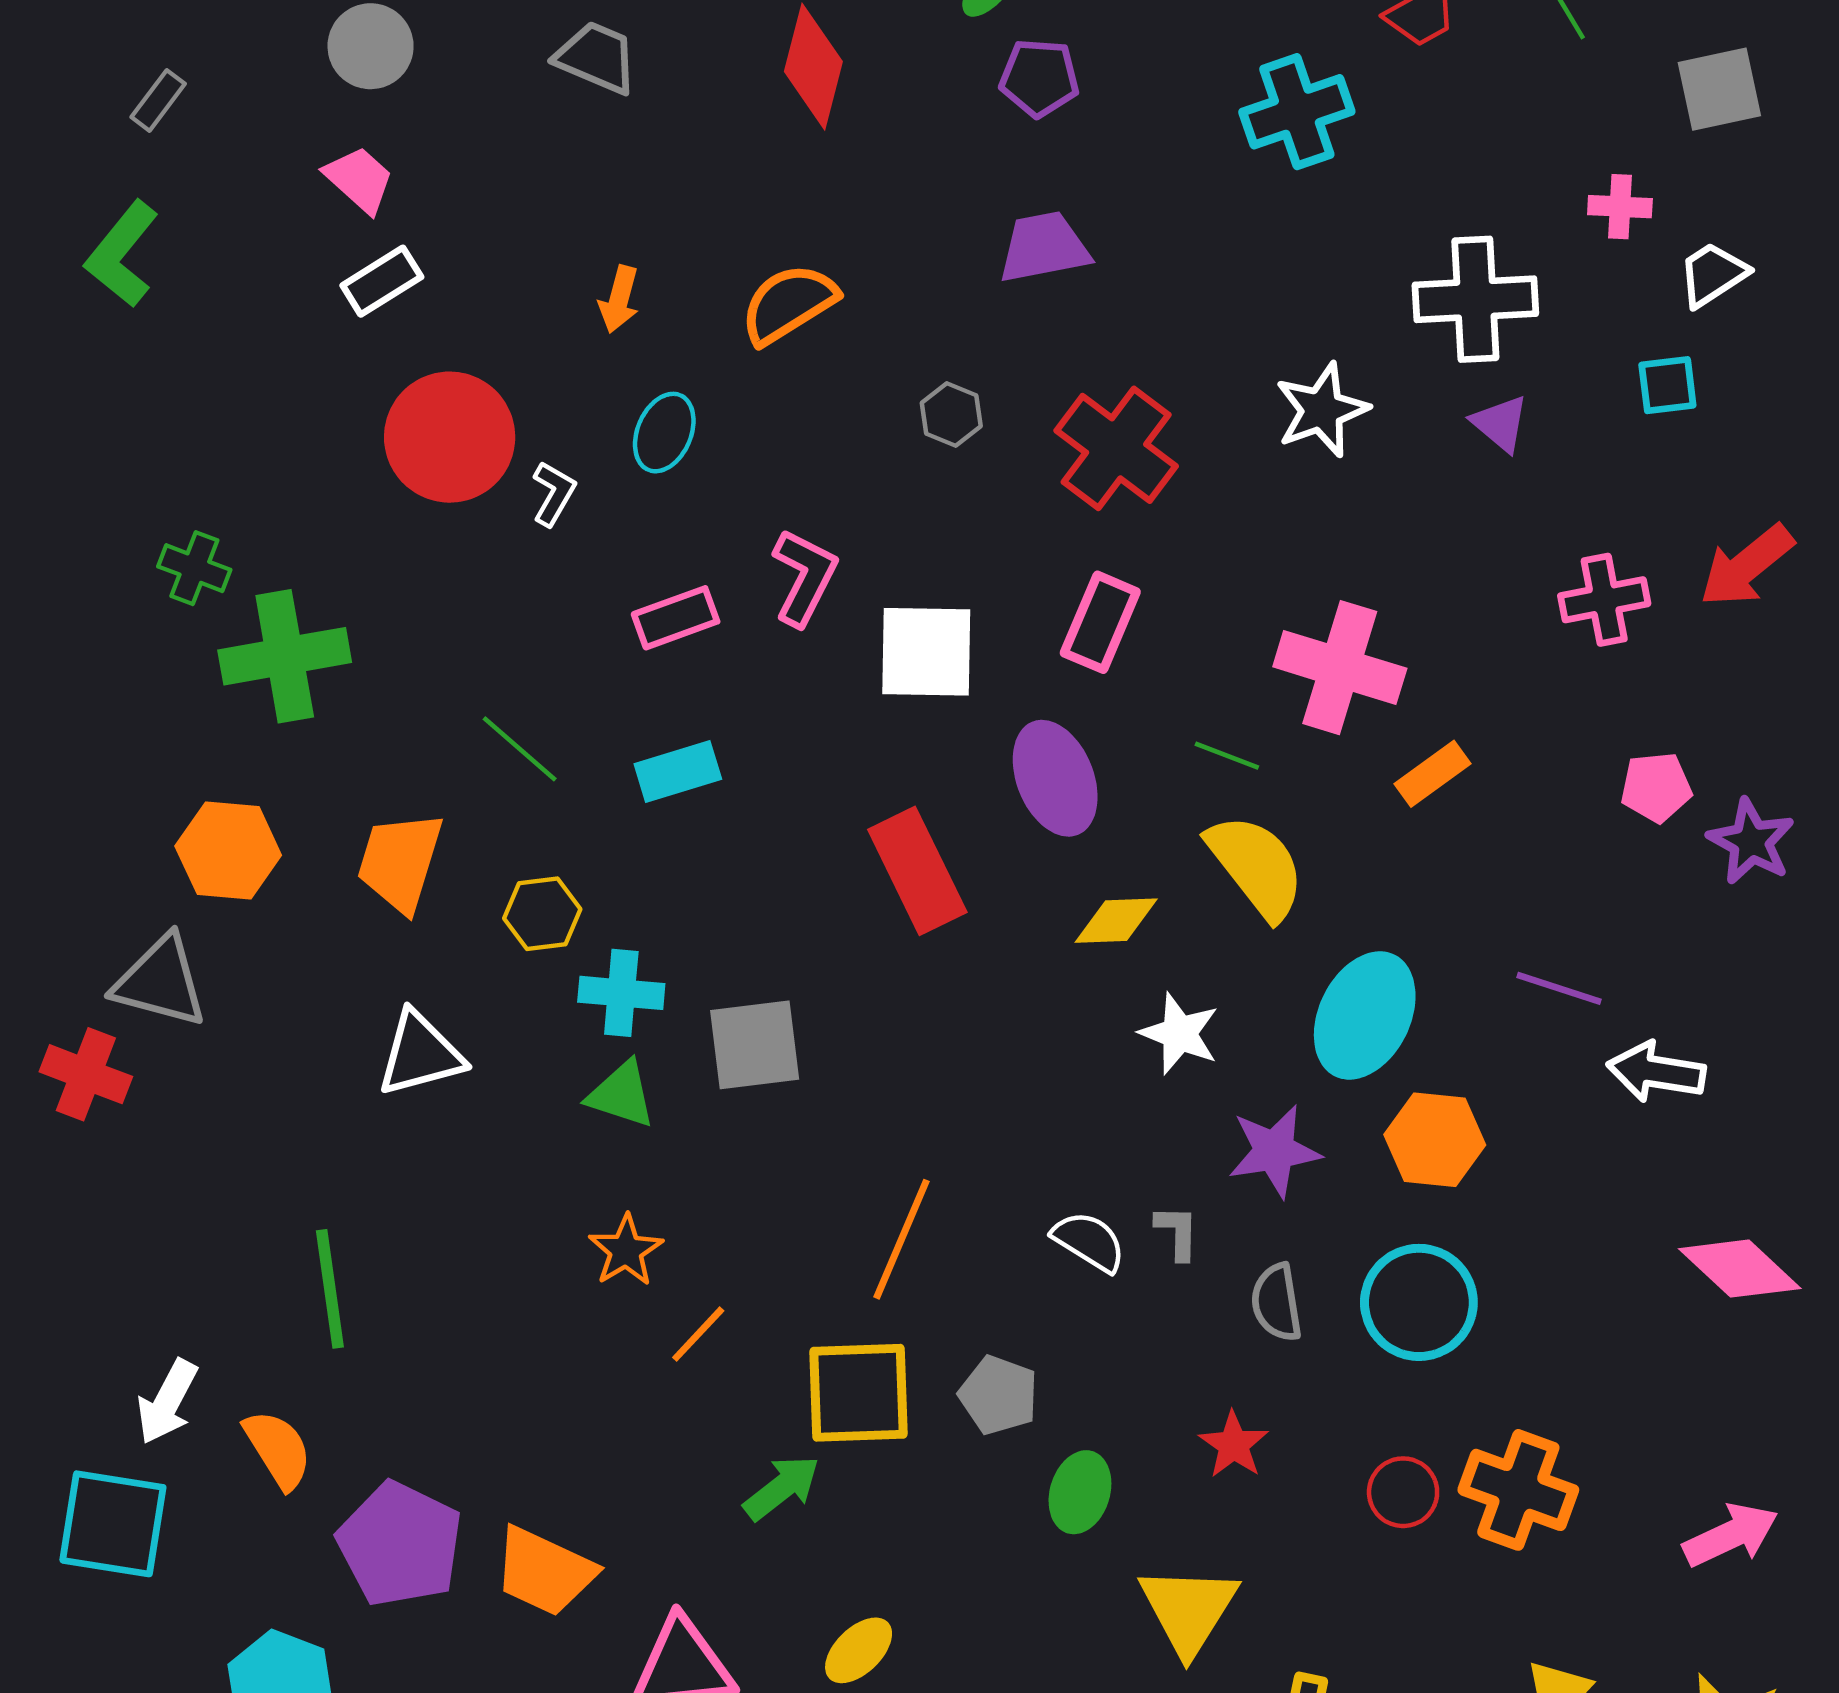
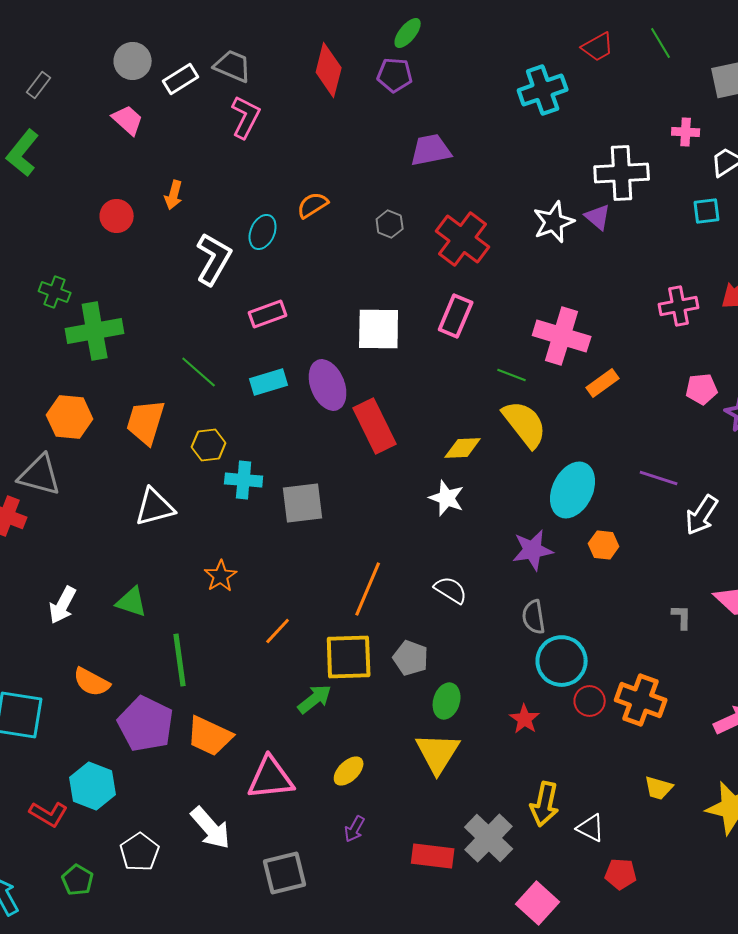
purple pentagon: (1039, 78) -> (395, 75), moved
white rectangle: (382, 281) -> (181, 79), moved
orange arrow: (619, 299) -> (174, 195), moved
orange semicircle: (789, 304) -> (313, 205), moved, size x0.7
purple triangle: (1500, 424) -> (598, 217), moved
red circle: (450, 437) -> (117, 216), moved, size x0.6
white L-shape: (554, 494) -> (214, 259), size x1.8
pink L-shape: (804, 577) -> (246, 117), moved
purple ellipse: (1055, 778) -> (328, 385), moved
white star: (1179, 1034) -> (447, 498), moved
white arrow: (1656, 1072) -> (702, 515), turned -66
green triangle: (621, 1095) -> (132, 602), moved
orange hexagon: (1435, 1140) -> (604, 545), size x0.7
gray L-shape: (1177, 1232) -> (682, 617), moved
orange star: (626, 1250) -> (221, 576), moved
green line: (330, 1289) -> (180, 660), moved
cyan circle: (1419, 1302) -> (562, 661), moved
white arrow: (167, 1402) -> (63, 605), moved
red star: (1234, 1445) -> (525, 719), moved
orange semicircle: (278, 1449) -> (92, 682), turned 150
yellow triangle: (1188, 1610) -> (438, 753), moved

